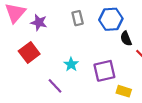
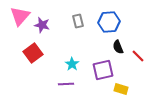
black semicircle: (126, 39) -> (118, 47), moved
purple line: (55, 86) -> (66, 84), moved, turned -49

